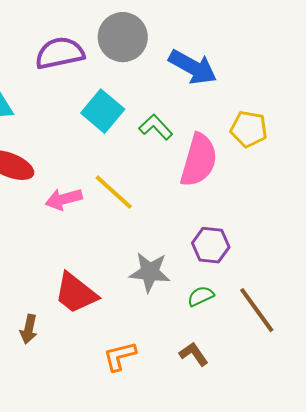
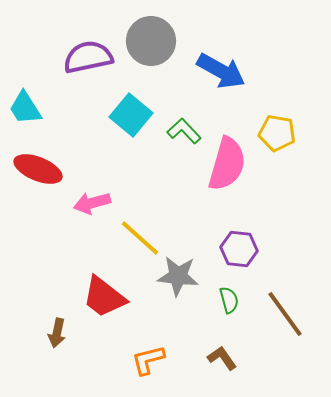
yellow line: (114, 192) -> (140, 238), moved
green semicircle: (201, 296) -> (229, 300), turned 100

